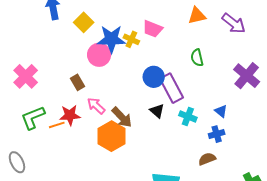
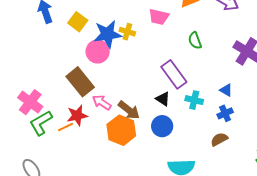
pink trapezoid: (153, 29) -> (159, 17), moved
pink cross: (26, 76) -> (30, 102), moved
blue circle: (154, 77) -> (162, 126), moved
brown rectangle: (78, 82) -> (80, 82), size x1.8

